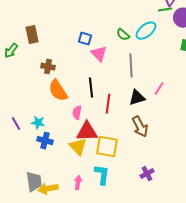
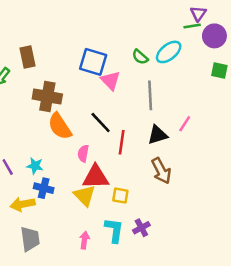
blue square: (85, 39) -> (93, 62), size x1.6
brown cross: (48, 67) -> (47, 97), size x1.6
black line: (91, 88) -> (101, 123), turned -36
yellow square: (107, 147) -> (120, 196), size x0.6
purple cross: (147, 174) -> (141, 228), moved
yellow arrow: (48, 189) -> (23, 204), moved

